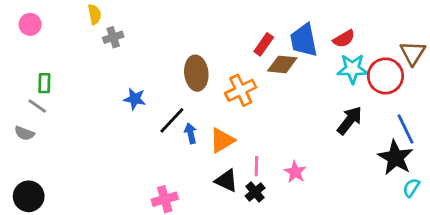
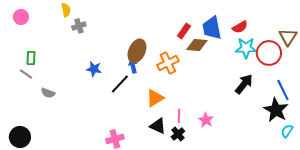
brown ellipse: (196, 73) -> (137, 51), turned 30
gray semicircle: (24, 133) -> (48, 93), moved
blue arrow: (191, 133) -> (133, 66), moved

